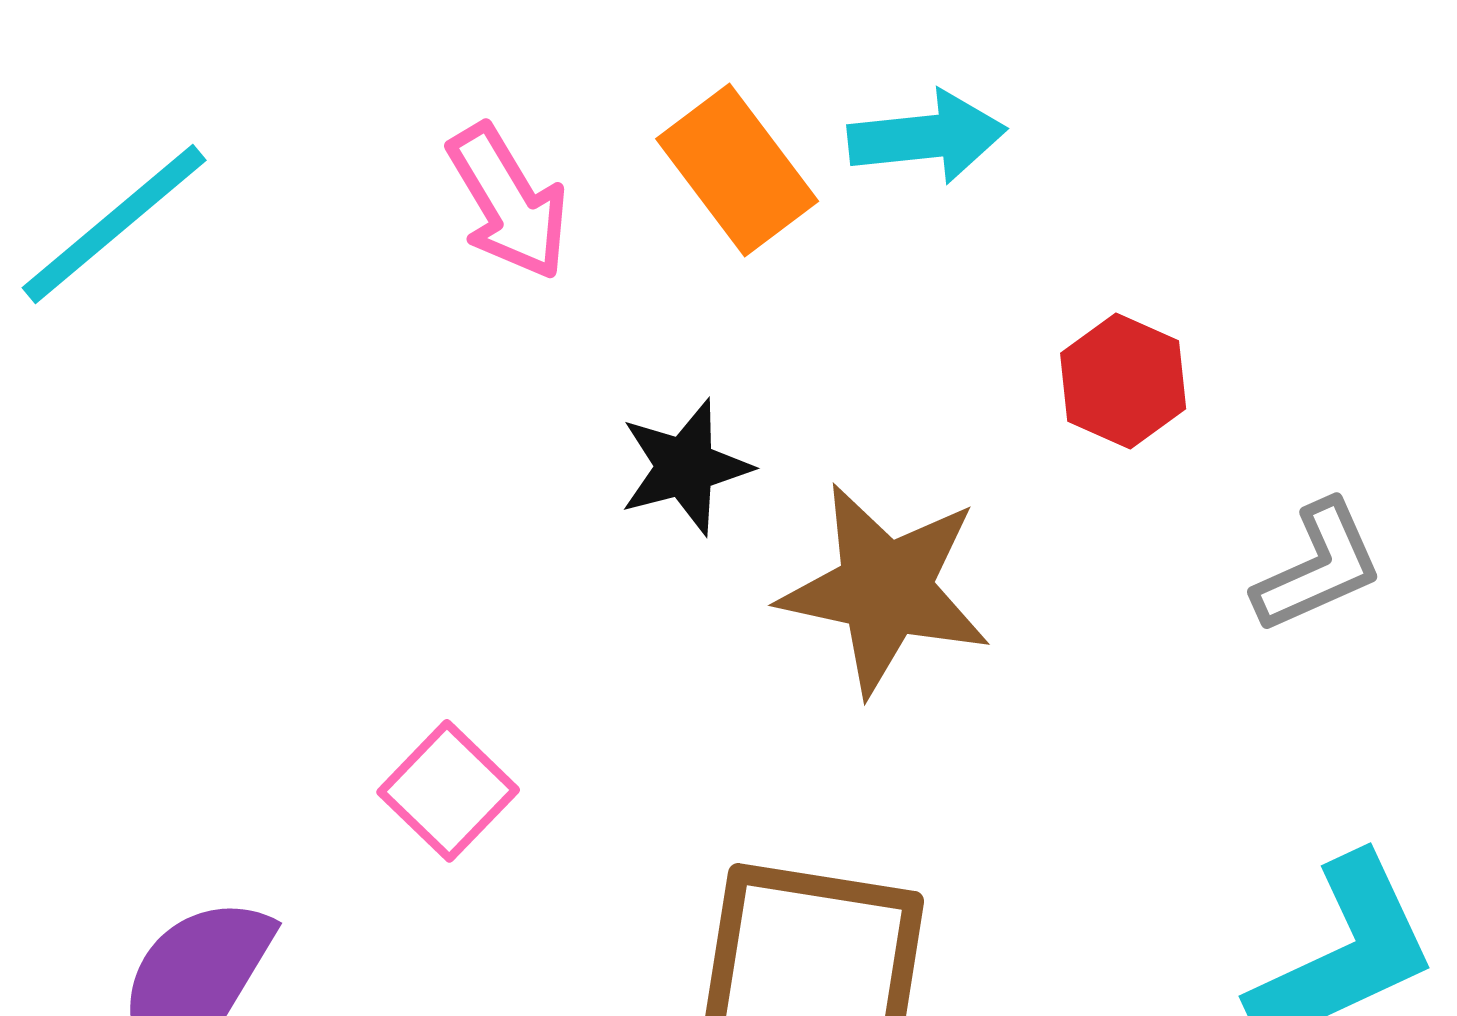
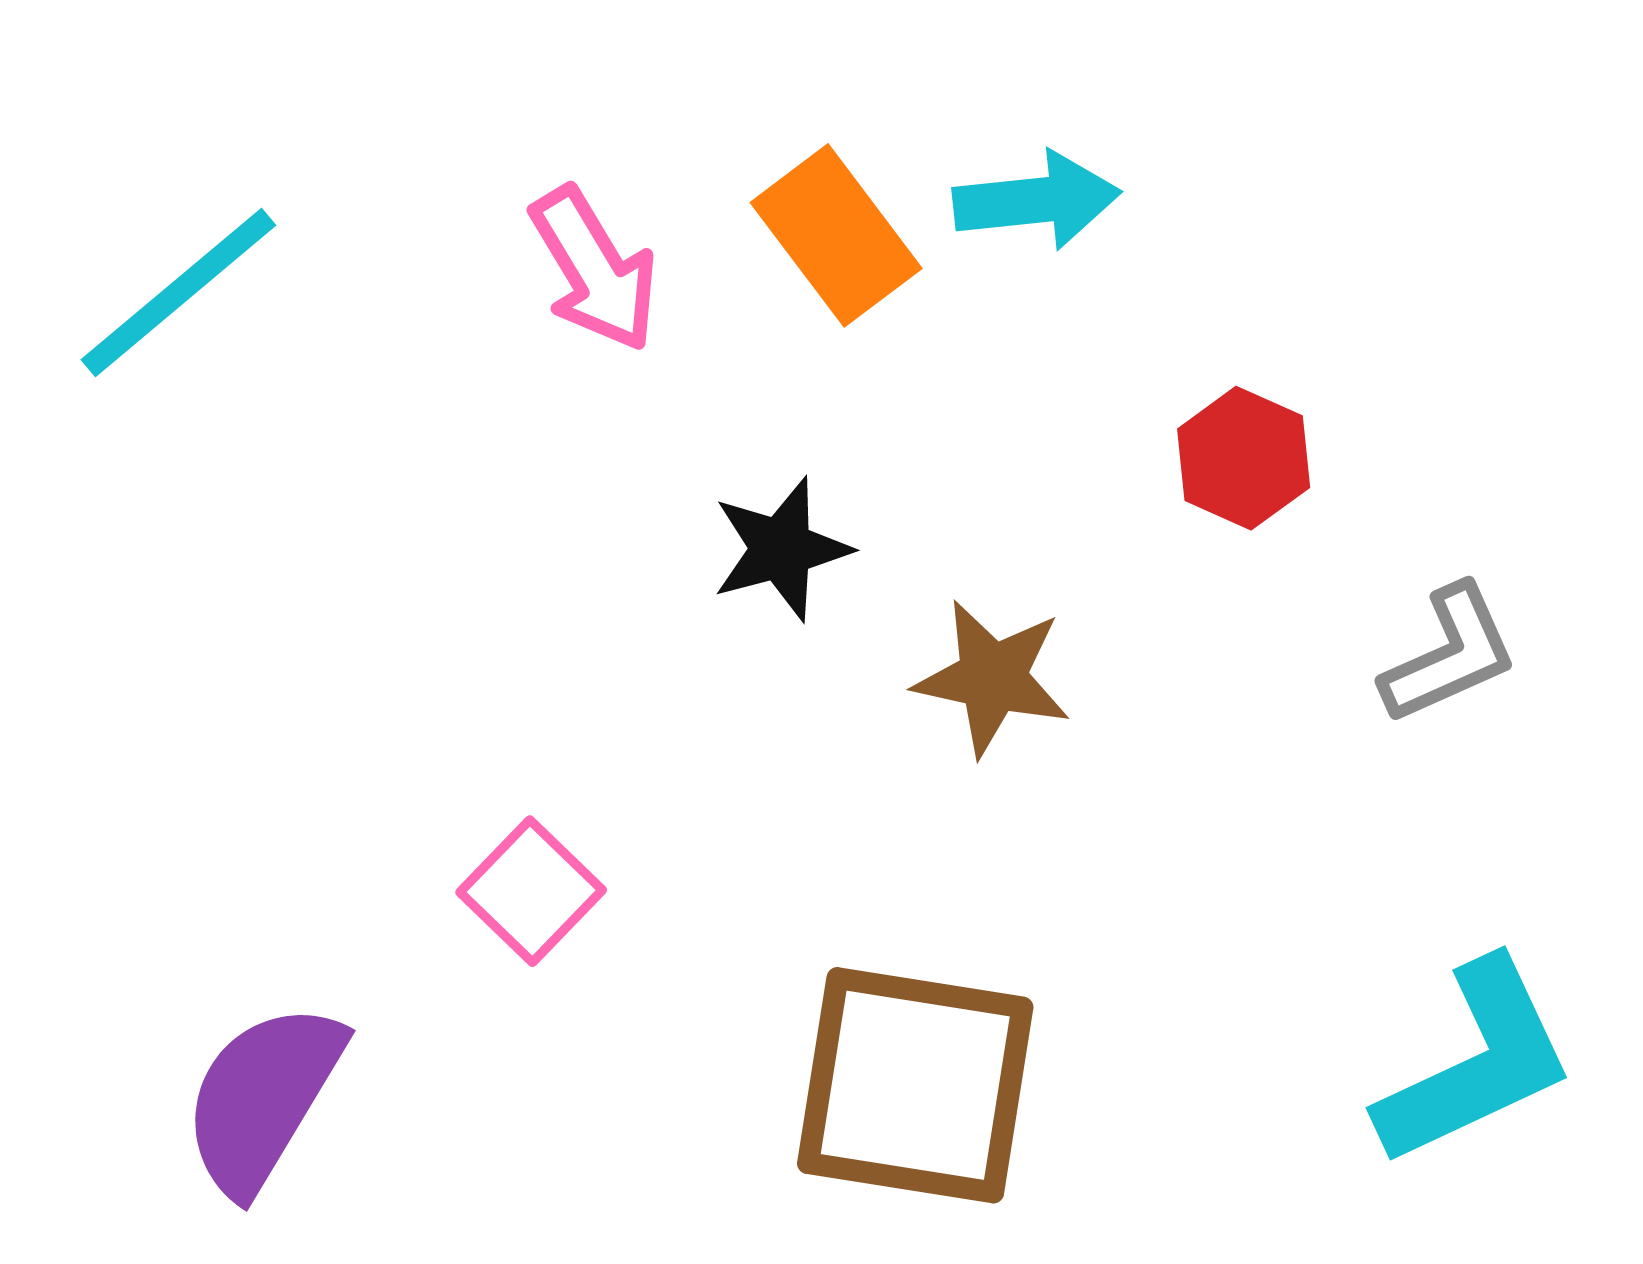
brown star: (885, 589) -> (992, 678), size x0.7

